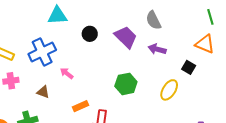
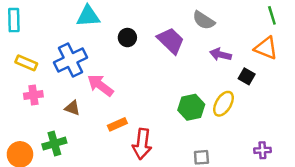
gray semicircle: (153, 20) -> (204, 20), turned -30
purple arrow: (157, 49) -> (221, 55), moved
pink arrow: (67, 73) -> (100, 85), size x1.6
green hexagon: (126, 84) -> (191, 107), moved

